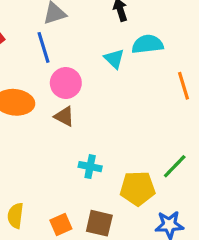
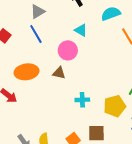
cyan semicircle: (147, 44) -> (111, 14), moved
pink circle: (66, 83) -> (68, 50), moved

